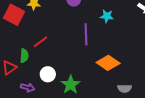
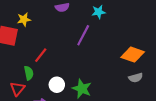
purple line: (86, 34) -> (83, 35), turned 45
orange diamond: (108, 63) -> (133, 55), moved

